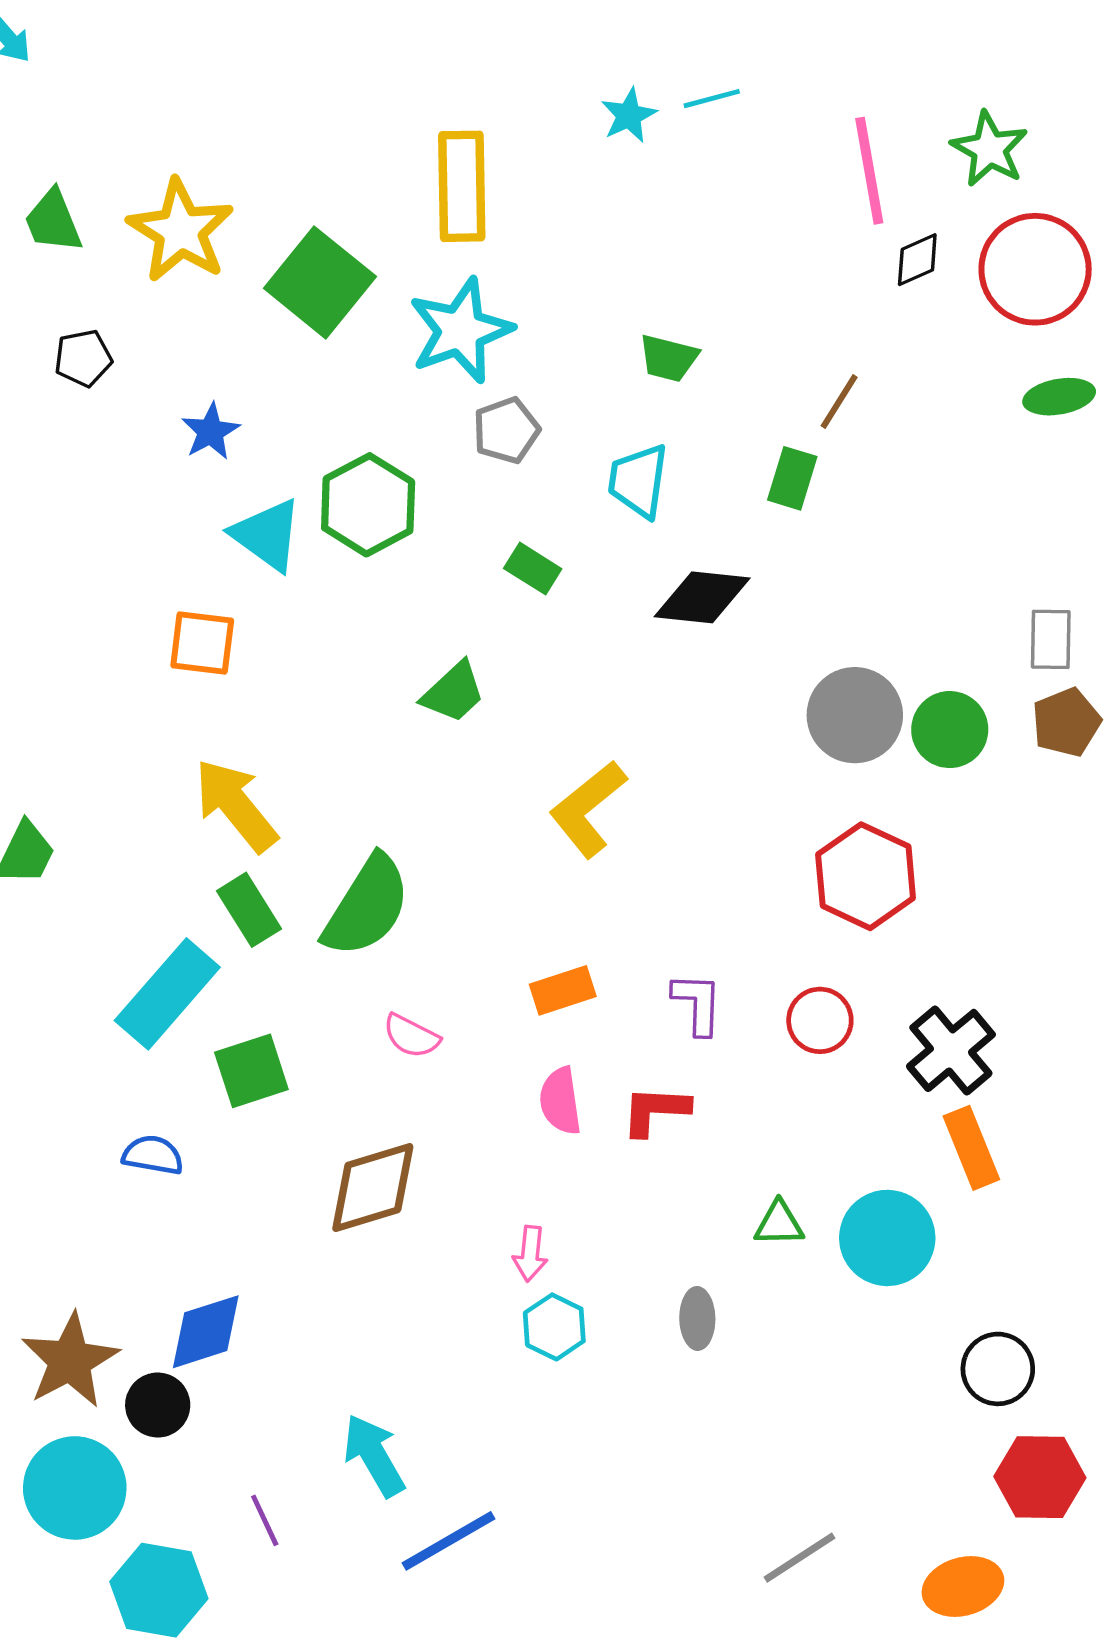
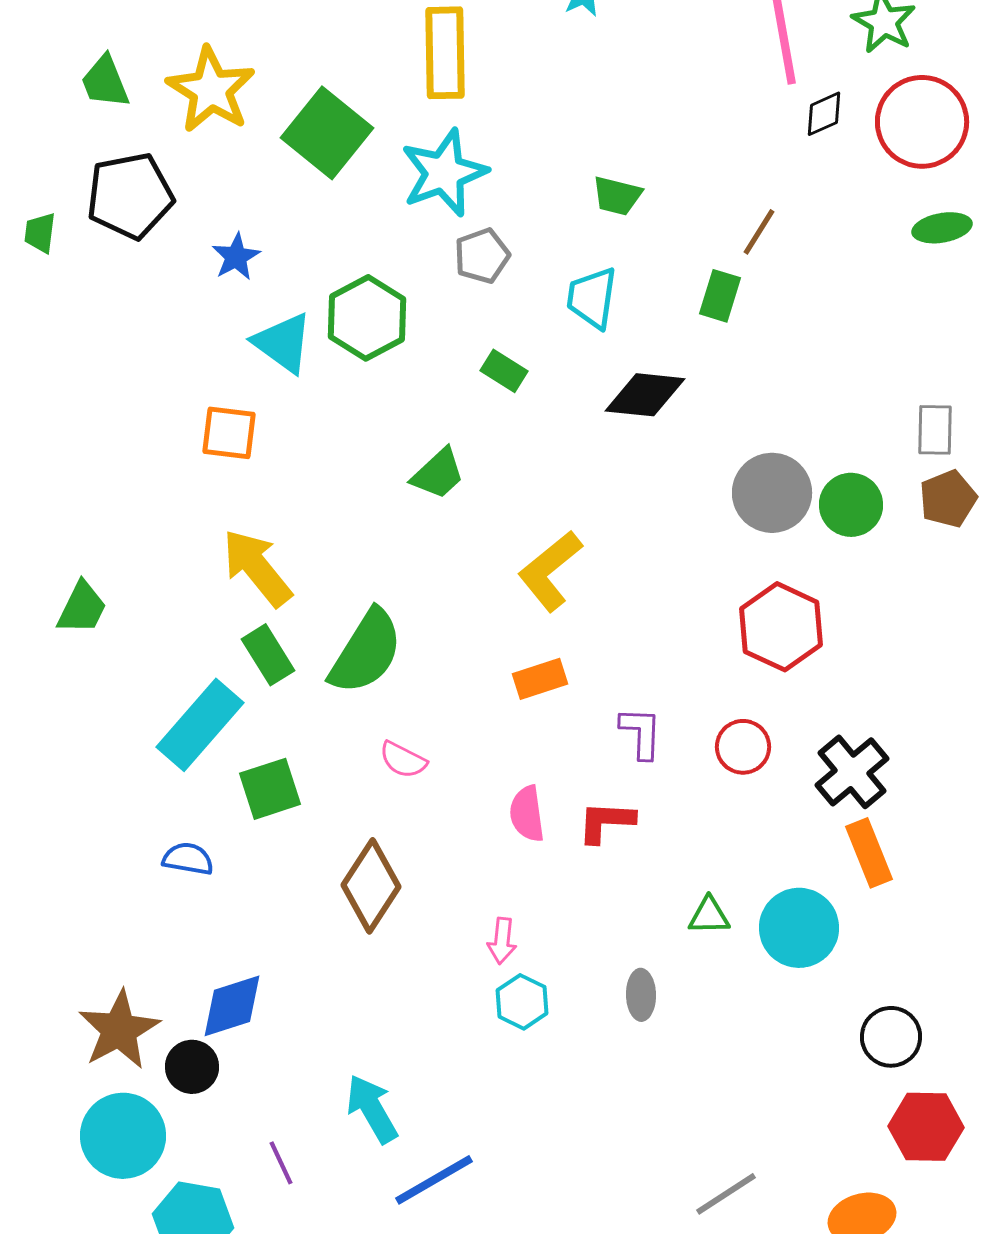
black pentagon: (83, 358) -> (130, 196), size x1.8
orange rectangle: (563, 990) -> (540, 679), moved
brown diamond: (373, 1187) -> (371, 886), turned -40

